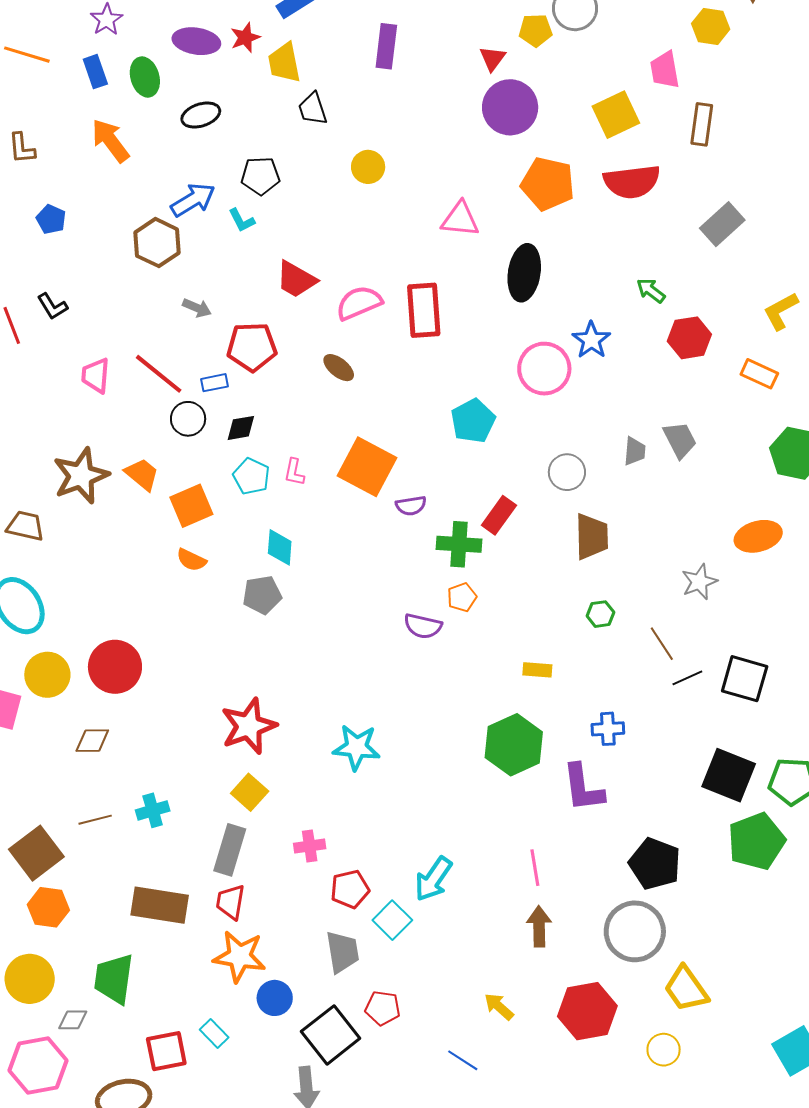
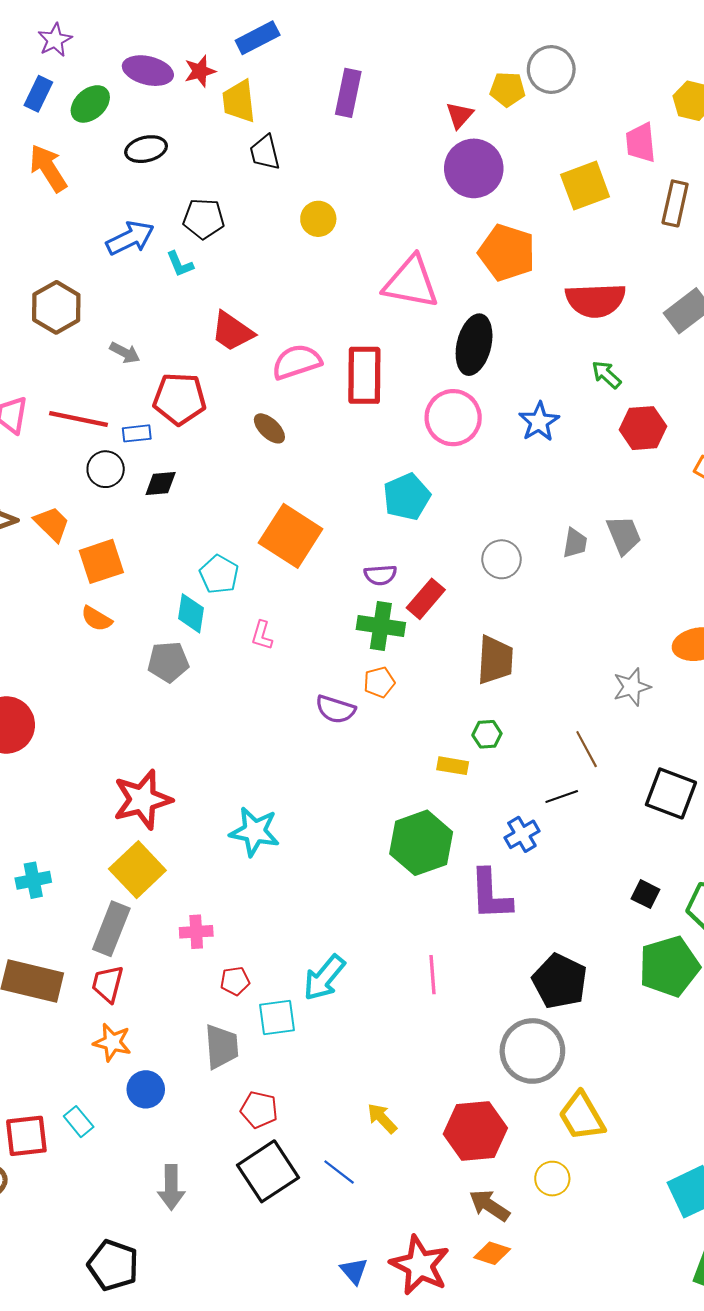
blue rectangle: (95, 72) -> (38, 94), turned 40
green ellipse: (145, 77) -> (90, 104), turned 60
red semicircle: (632, 182) -> (595, 300), moved
pink triangle: (460, 219) -> (411, 282), size x1.4
brown hexagon: (157, 243) -> (56, 307), moved
pink circle: (544, 369) -> (453, 418), moved
red line: (159, 374) -> (78, 419), turned -32
pink L-shape: (294, 472) -> (262, 635), moved
cyan pentagon: (251, 476) -> (219, 574), moved
purple semicircle: (411, 506) -> (380, 575), moved
brown trapezoid: (592, 537) -> (495, 660), moved
green hexagon: (600, 614) -> (487, 734), moved
black line: (687, 678) -> (562, 797), moved
blue cross: (608, 729) -> (522, 834), turned -32
black square: (729, 775) -> (646, 894), size x0.5
yellow square: (250, 792) -> (137, 870), size x1.4
red pentagon: (350, 889) -> (235, 981), size x0.7
cyan square: (392, 920) -> (277, 1018), turned 33
brown arrow: (539, 926) -> (489, 1205), moved, turned -60
orange star: (240, 956) -> (112, 1042), size x0.7
black square: (331, 1035) -> (268, 1171), moved

